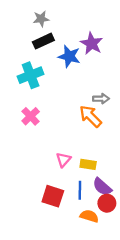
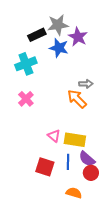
gray star: (41, 19) -> (58, 25), moved, size x1.5
pink triangle: (63, 160) -> (54, 136), turned -32
yellow rectangle: (88, 164) -> (75, 140), size x1.5
orange semicircle: (89, 216) -> (74, 193), moved

